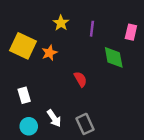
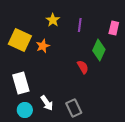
green diamond: (114, 57) -> (99, 50), turned 35
red semicircle: (80, 79) -> (83, 67), moved
white rectangle: (24, 95) -> (21, 83), size x1.5

